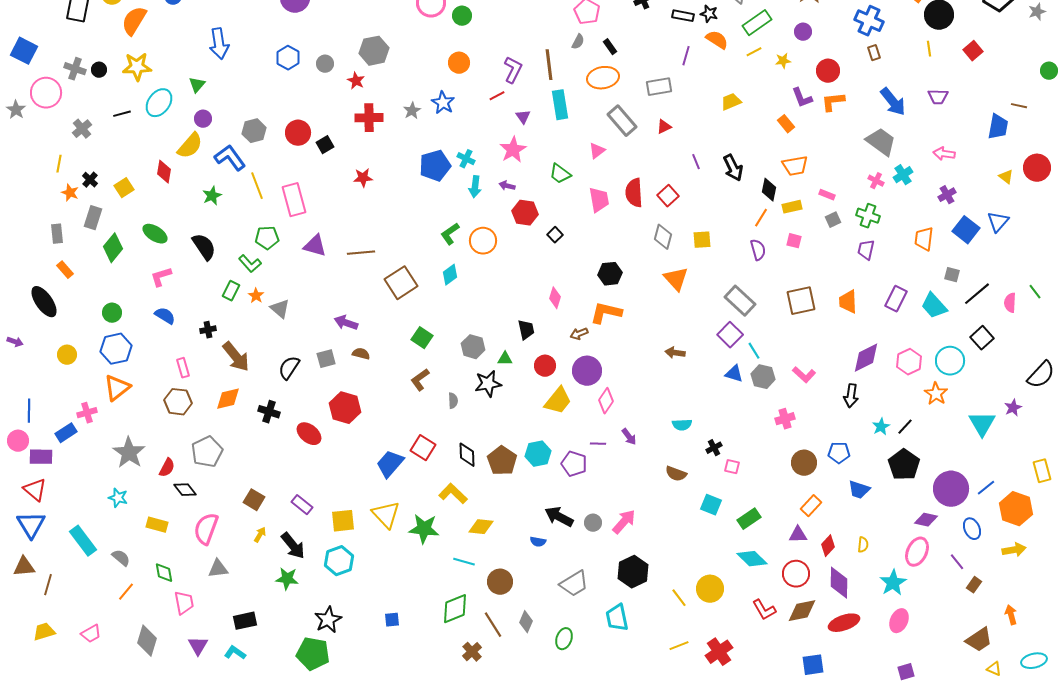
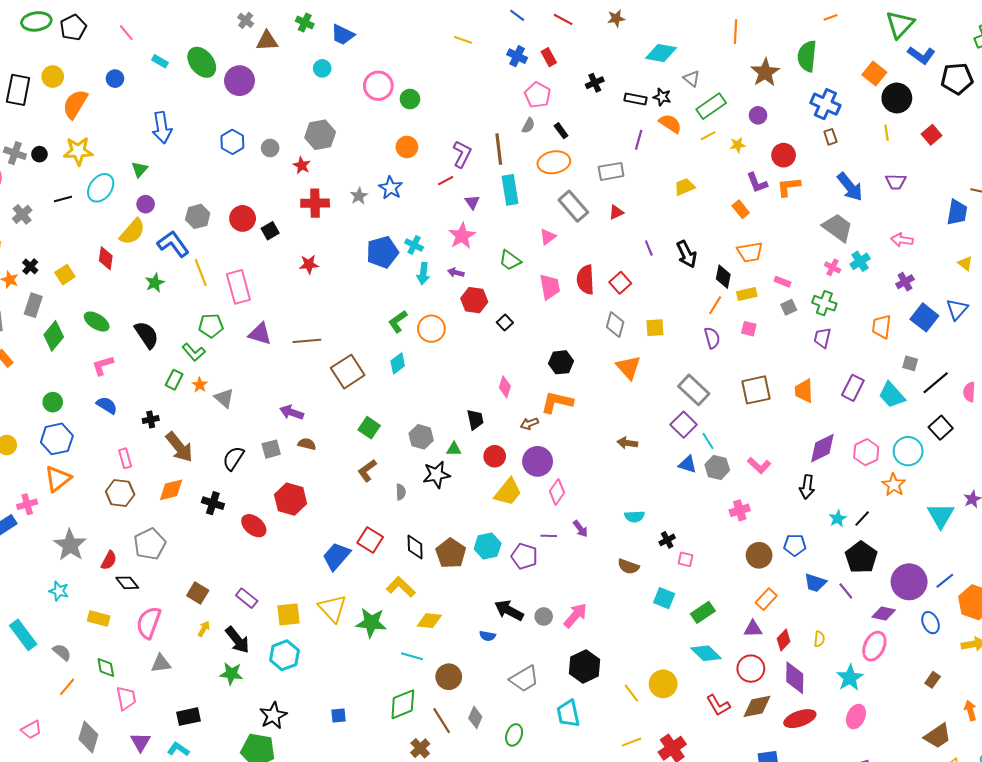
purple line: (957, 562) -> (846, 591), moved

